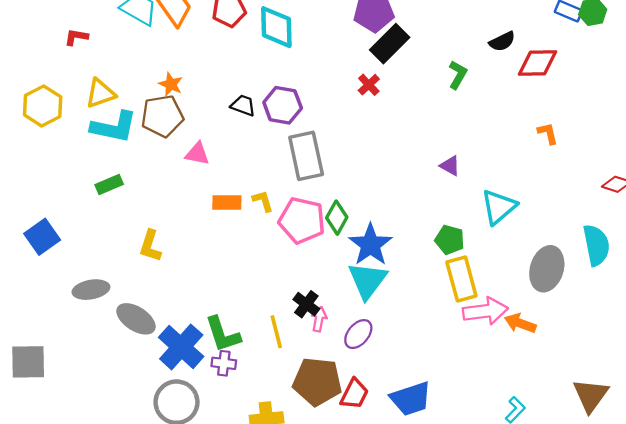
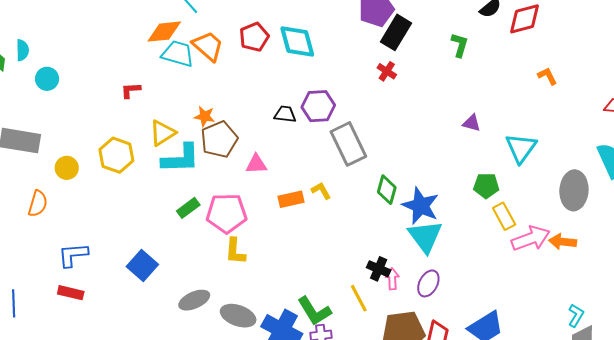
orange star: (171, 84) -> (205, 116), moved
pink pentagon: (302, 220) -> (226, 213), moved
yellow rectangle: (461, 279) -> (504, 216), size x0.7

